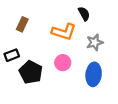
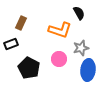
gray star: (95, 42) -> (81, 48), moved
black rectangle: (12, 55) -> (11, 44), moved

